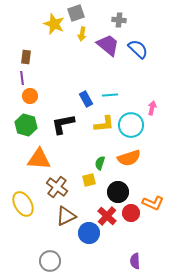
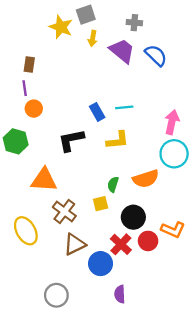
pink arrow: (152, 108) -> (172, 122), size x1.5
green hexagon: (26, 125) -> (16, 141), moved
cyan circle: (131, 125) -> (174, 154), moved
purple semicircle: (135, 261) -> (120, 294), moved

